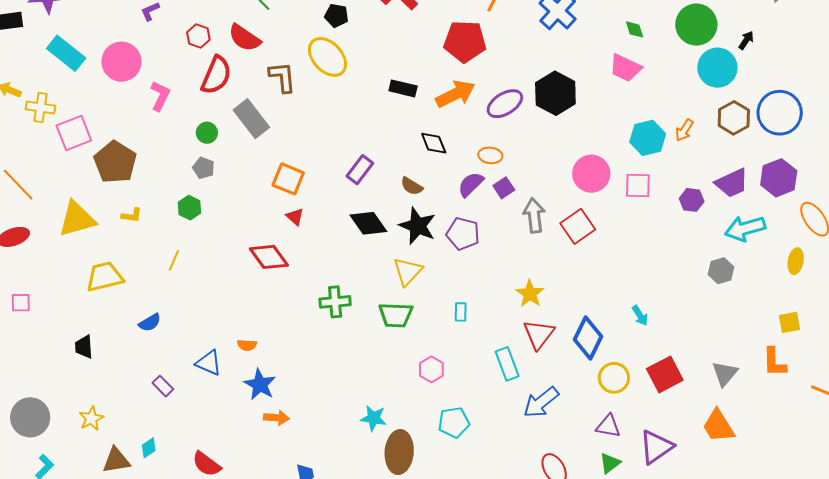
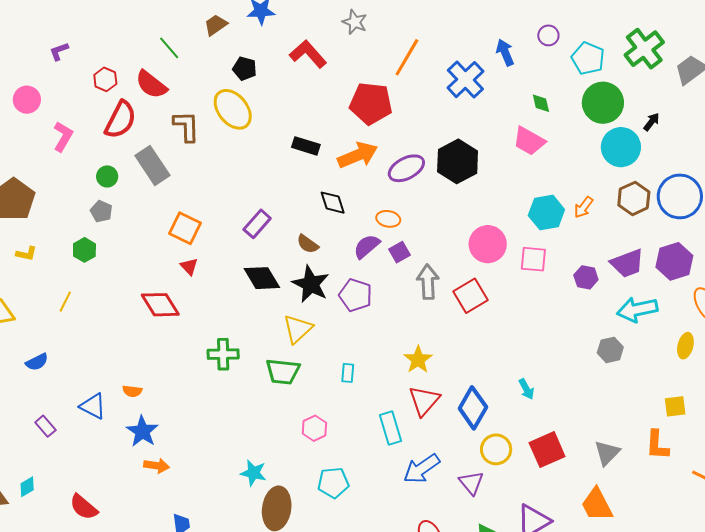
pink circle: (121, 62) -> (27, 100), size x0.7
purple triangle: (608, 426) -> (471, 483), moved, turned 36

